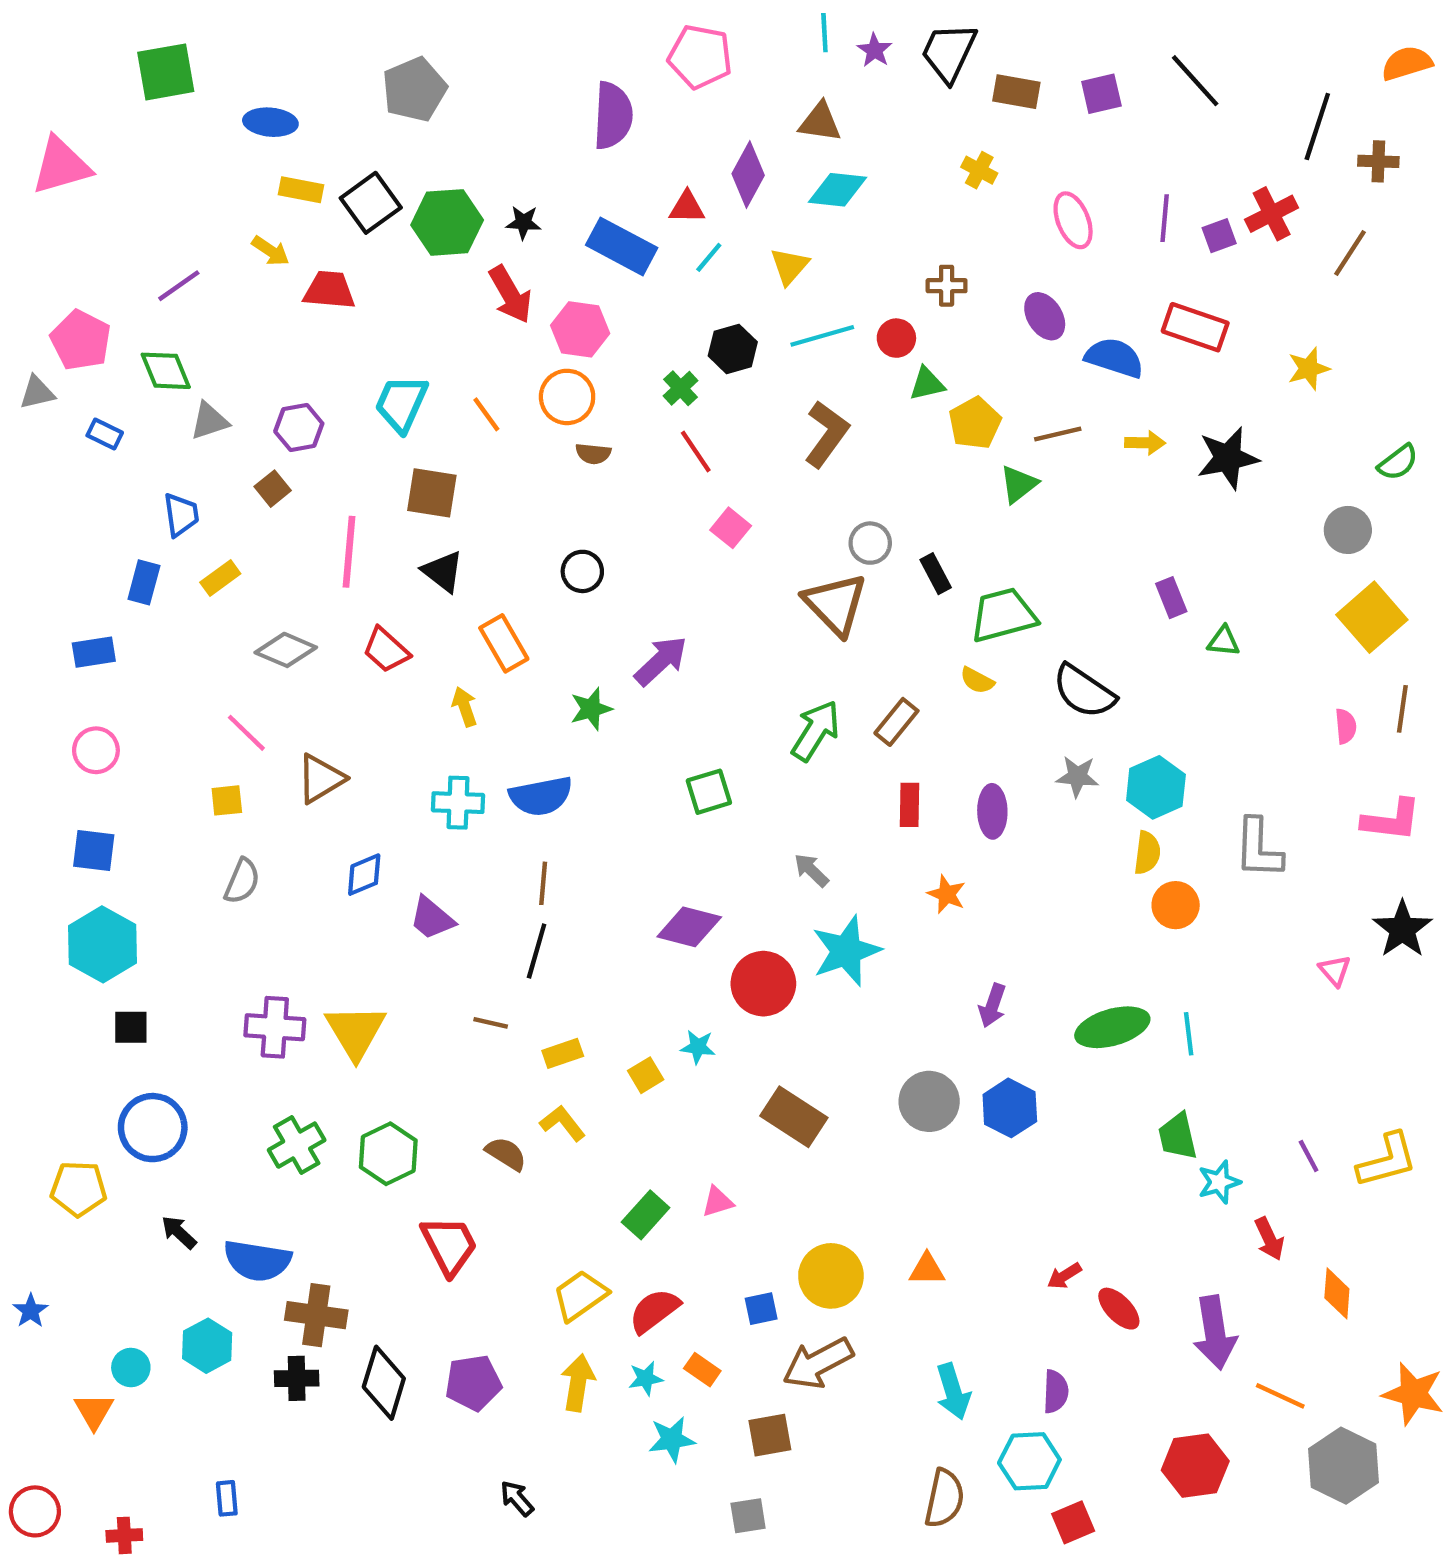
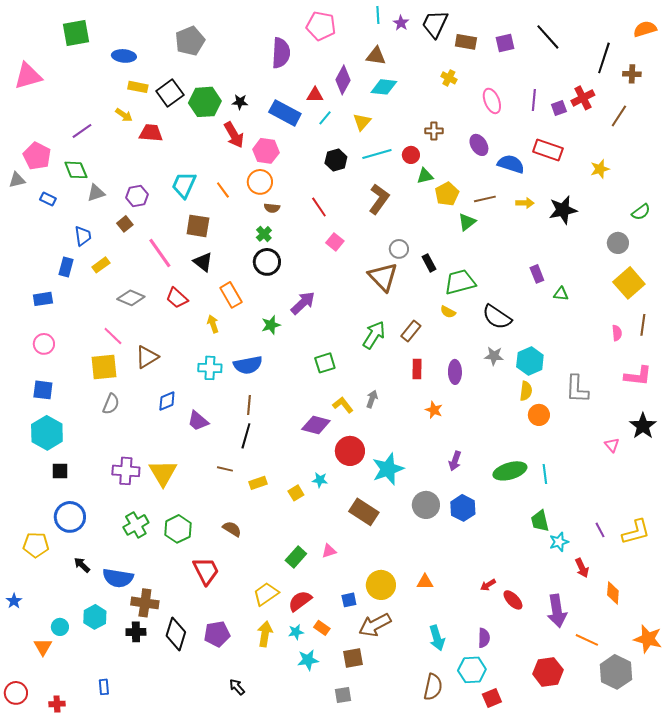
green cross: (680, 388) -> (264, 234), moved
pink line: (349, 552) -> (160, 253), turned -40
black circle: (582, 571) -> (267, 262), size x1.4
yellow square: (227, 800) -> (104, 367), size x1.8
gray arrow: (811, 870) -> (372, 399), turned 66
cyan star: (846, 951) -> (388, 469), moved
yellow L-shape: (563, 1123) -> (343, 405), moved

